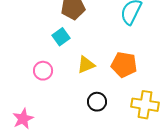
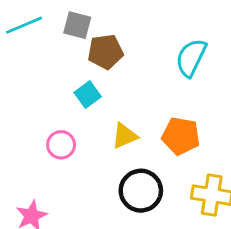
black circle: (97, 102) -> (141, 191), size x1.5

